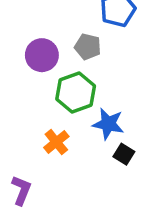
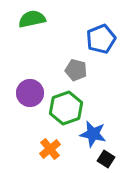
purple circle: (42, 55) -> (30, 93), moved

